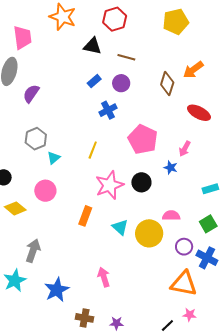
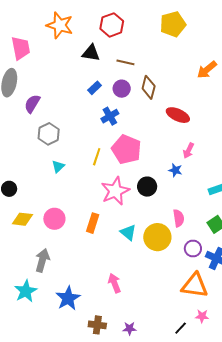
orange arrow: (193, 70) -> (207, 70), moved
brown diamond: (167, 84) -> (149, 87), moved
red ellipse: (199, 113) -> (178, 115), moved
gray hexagon: (36, 139) -> (49, 134), moved
pink pentagon: (143, 139) -> (126, 149), moved
pink circle: (45, 191) -> (54, 219), moved
yellow diamond: (15, 208) -> (22, 219), turned -30
pink semicircle: (171, 216) -> (179, 218), turned 84

